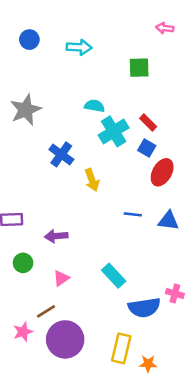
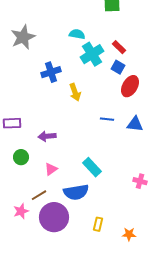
blue cross: (61, 154) -> (51, 72), turned 36
blue semicircle: (144, 308) -> (76, 192), moved
yellow rectangle: (121, 348) -> (98, 224), size x0.6
orange star: (148, 364) -> (129, 234), moved

